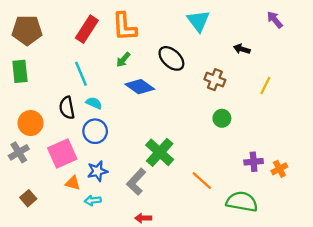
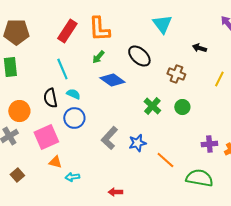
green cross: (160, 152) -> (152, 106), moved, size x0.7
blue star: (97, 171) -> (137, 143), moved
gray L-shape: (136, 182) -> (109, 138), moved

